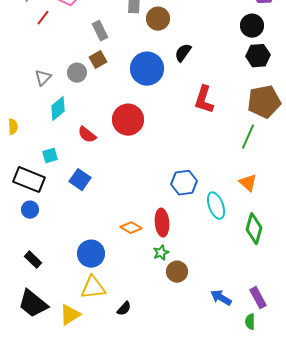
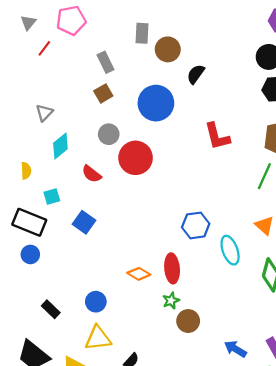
black semicircle: (183, 53) -> (196, 74), moved
gray circle: (77, 73) -> (109, 134), moved
red L-shape: (204, 100) -> (217, 136), turned -32
yellow semicircle: (13, 127) -> (26, 171), moved
blue circle: (91, 254) -> (96, 302), size x0.7
black rectangle: (33, 260) -> (51, 309), moved

